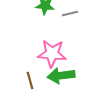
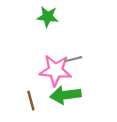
gray line: (70, 14) -> (73, 59), moved

